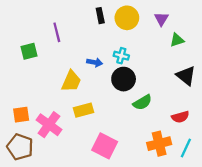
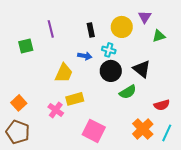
black rectangle: (100, 16) -> (91, 30), moved
yellow circle: (127, 18) -> (122, 27), moved
black triangle: (186, 76) -> (142, 69), moved
orange square: (21, 115) -> (19, 103), turned -35
pink cross: (49, 125) -> (56, 110), moved, size x0.7
orange cross: (159, 144) -> (143, 129), turned -30

